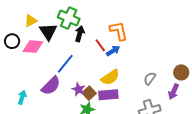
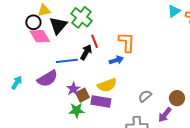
black arrow: (80, 34) -> (86, 52), moved
black circle: (12, 41) -> (33, 22), moved
red line: (100, 45) -> (95, 41), moved
pink diamond: (33, 47) -> (40, 36), turned 40
blue line: (65, 64) -> (67, 61), turned 30

